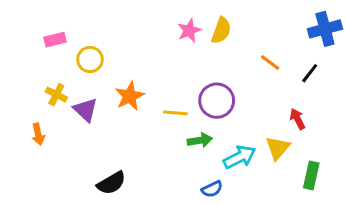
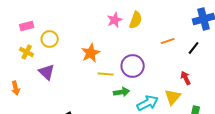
orange line: (270, 62) -> (168, 41), turned -56
yellow cross: (56, 95) -> (27, 52), moved
orange star: (130, 96) -> (91, 53), moved

